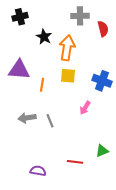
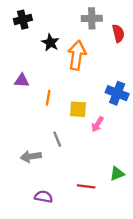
purple triangle: (19, 70) -> (22, 81), size x0.6
yellow square: (68, 76) -> (78, 109), moved
gray arrow: (27, 118) -> (31, 156), moved

